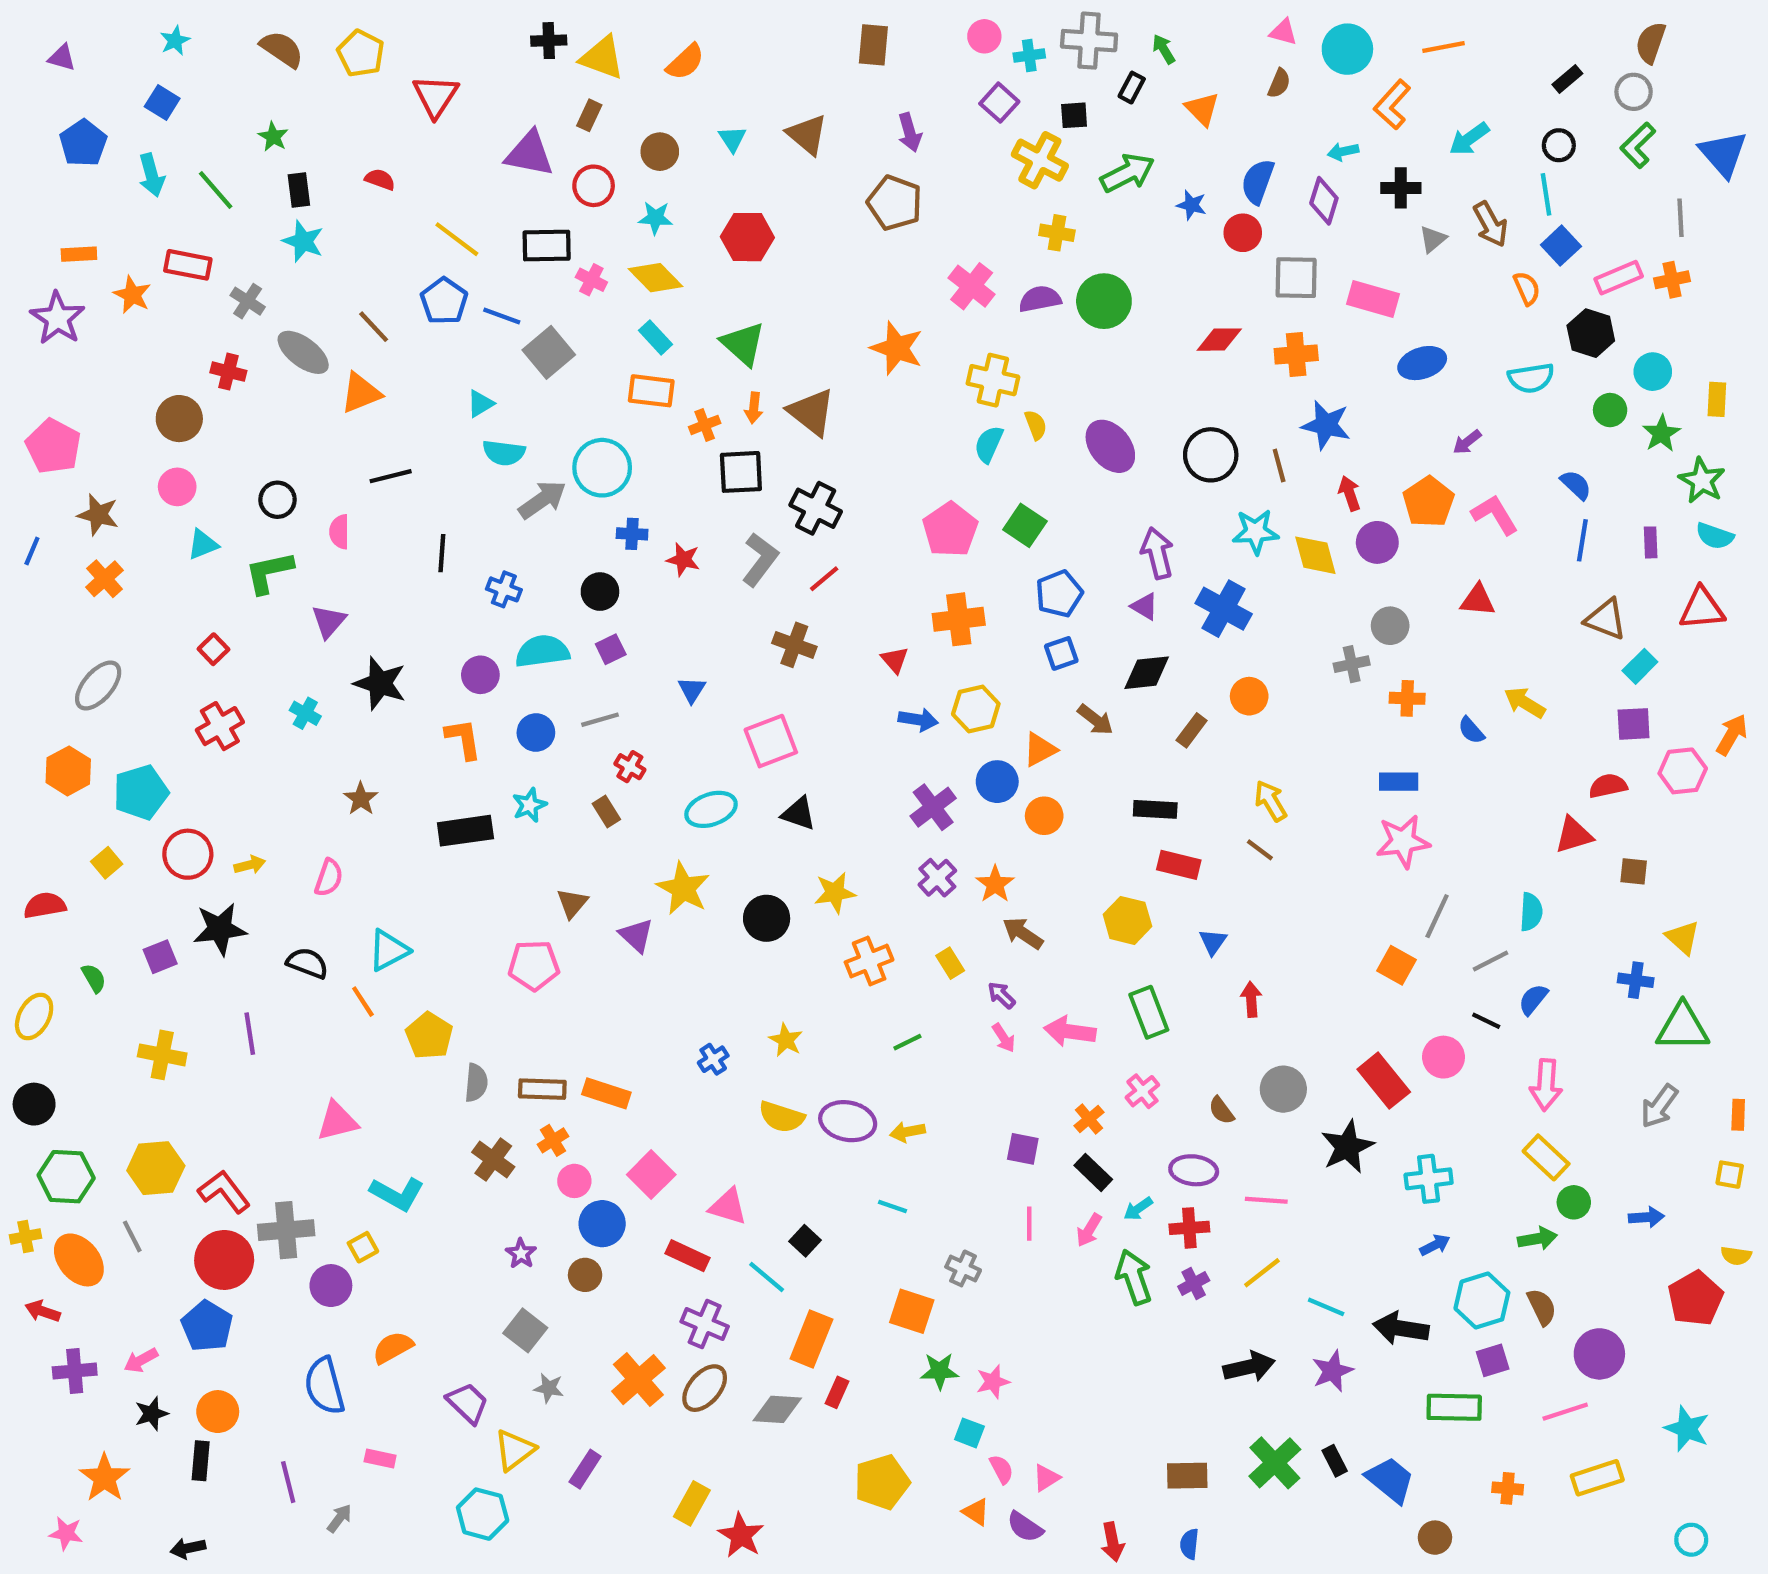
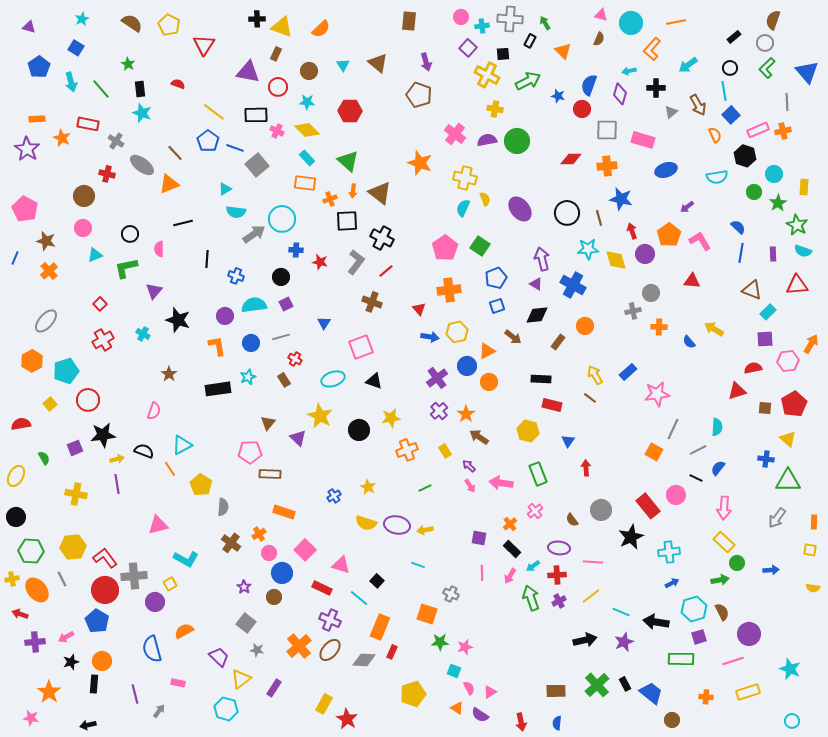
blue rectangle: (1399, 782) -> (628, 372), moved, turned -42
yellow arrow: (250, 865) -> (117, 459), moved
brown rectangle: (542, 1089) -> (270, 474), moved
red pentagon: (1695, 1298) -> (794, 404), moved

